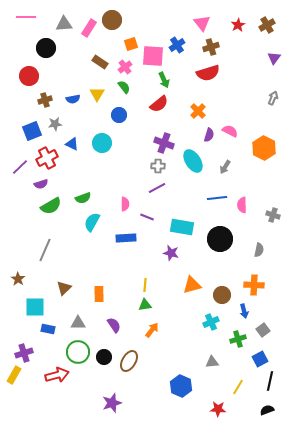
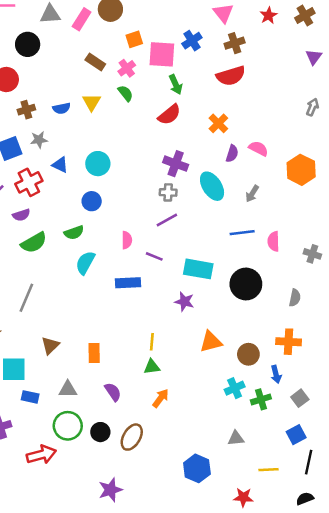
blue circle: (119, 115) -> (92, 201), moved
green cross: (238, 339) -> (261, 399), moved
yellow line: (238, 387) -> (268, 470), turned 56

